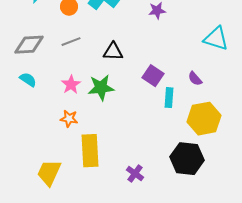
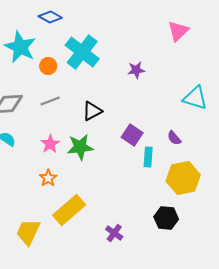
black triangle: (113, 52) -> (92, 111), turned -30
orange star: (69, 119) -> (48, 178), turned 30
yellow rectangle: (90, 151) -> (69, 210), turned 52
black hexagon: (187, 159) -> (166, 218), size x0.7

